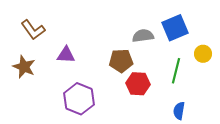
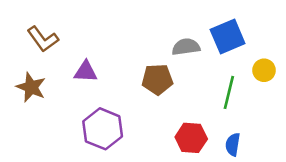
red hexagon: (138, 84) -> (191, 138), moved

